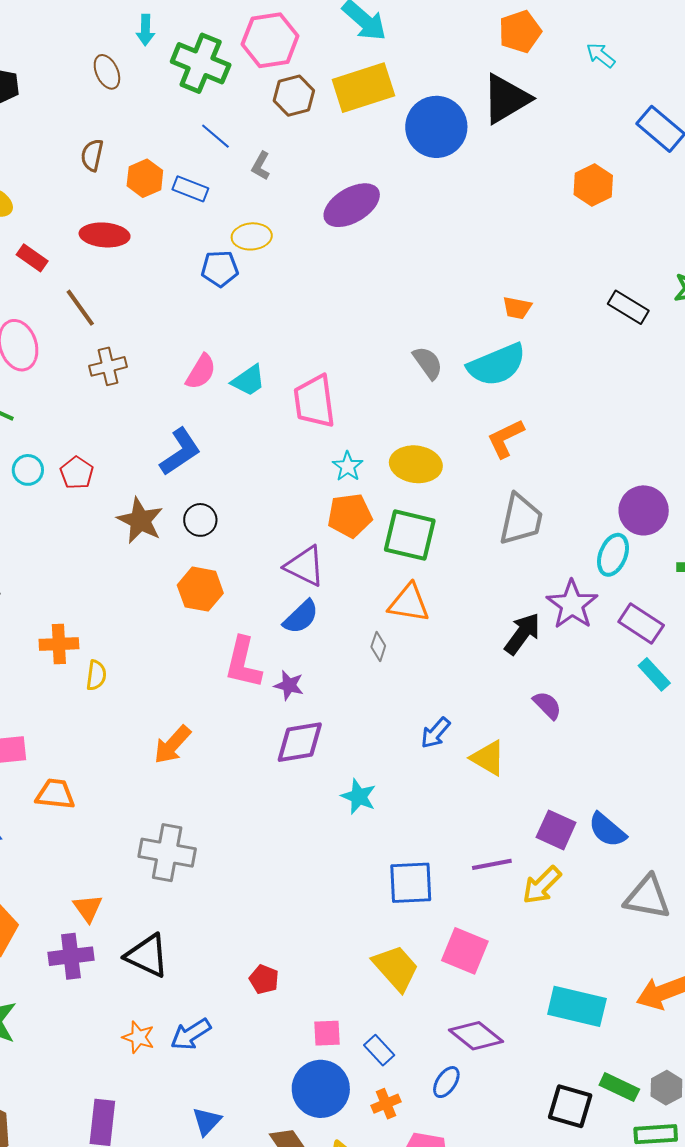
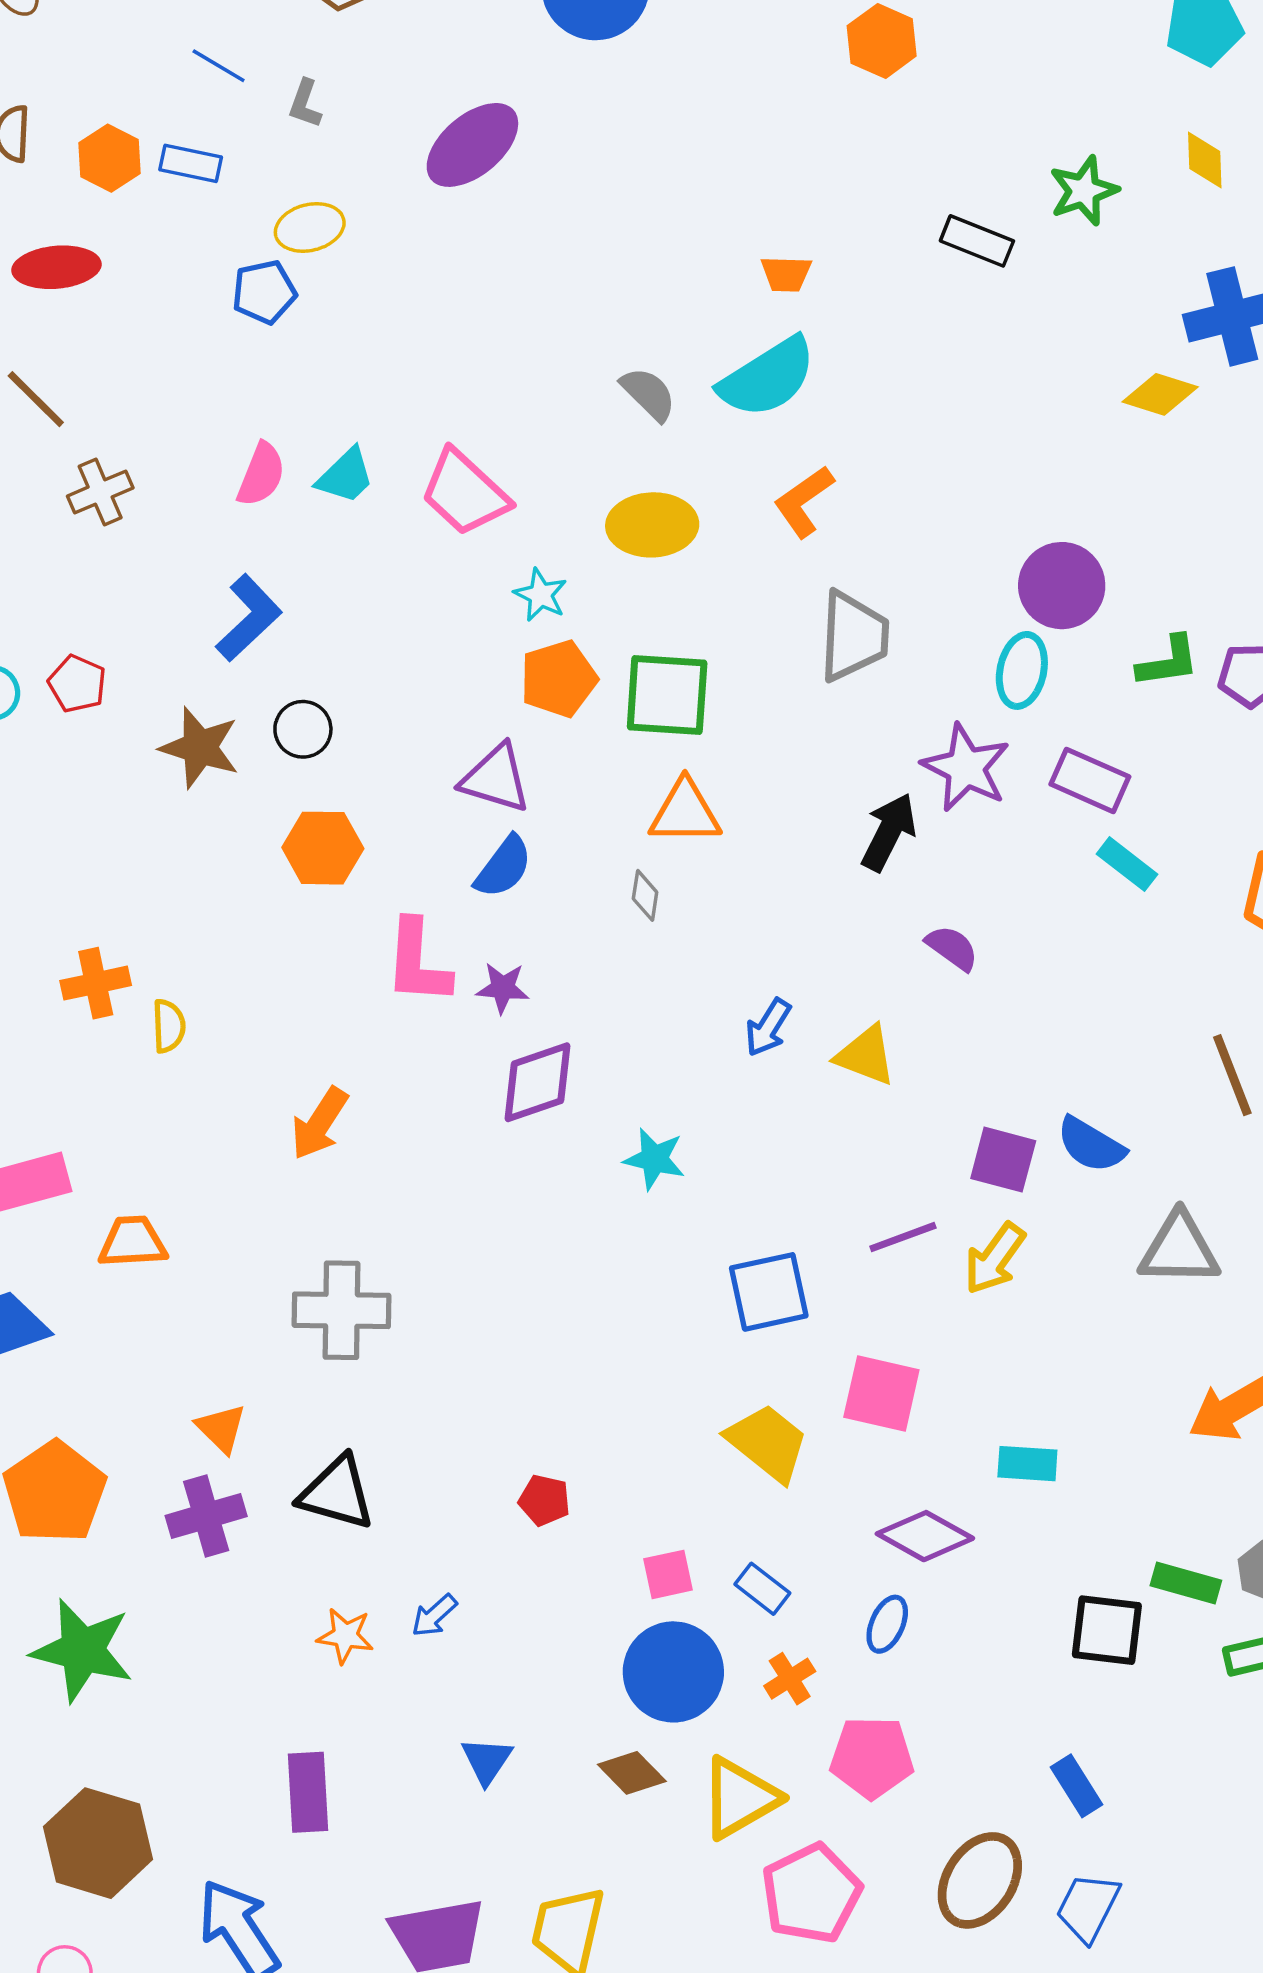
pink trapezoid: (314, 401) -> (465, 493), turned -30
yellow ellipse: (416, 464) -> (652, 525), moved
cyan rectangle: (577, 1006) -> (1027, 1464), moved, size x0.6
blue arrow: (191, 1034) -> (434, 1616), size x0.7

